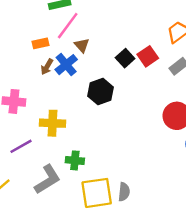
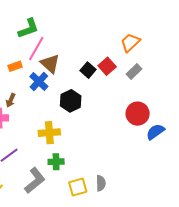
brown triangle: (82, 45) -> (50, 64), size x1.5
brown arrow: (47, 67) -> (11, 100), moved
yellow cross: (53, 123) -> (49, 133), moved
yellow square: (97, 193) -> (78, 187), size x0.7

